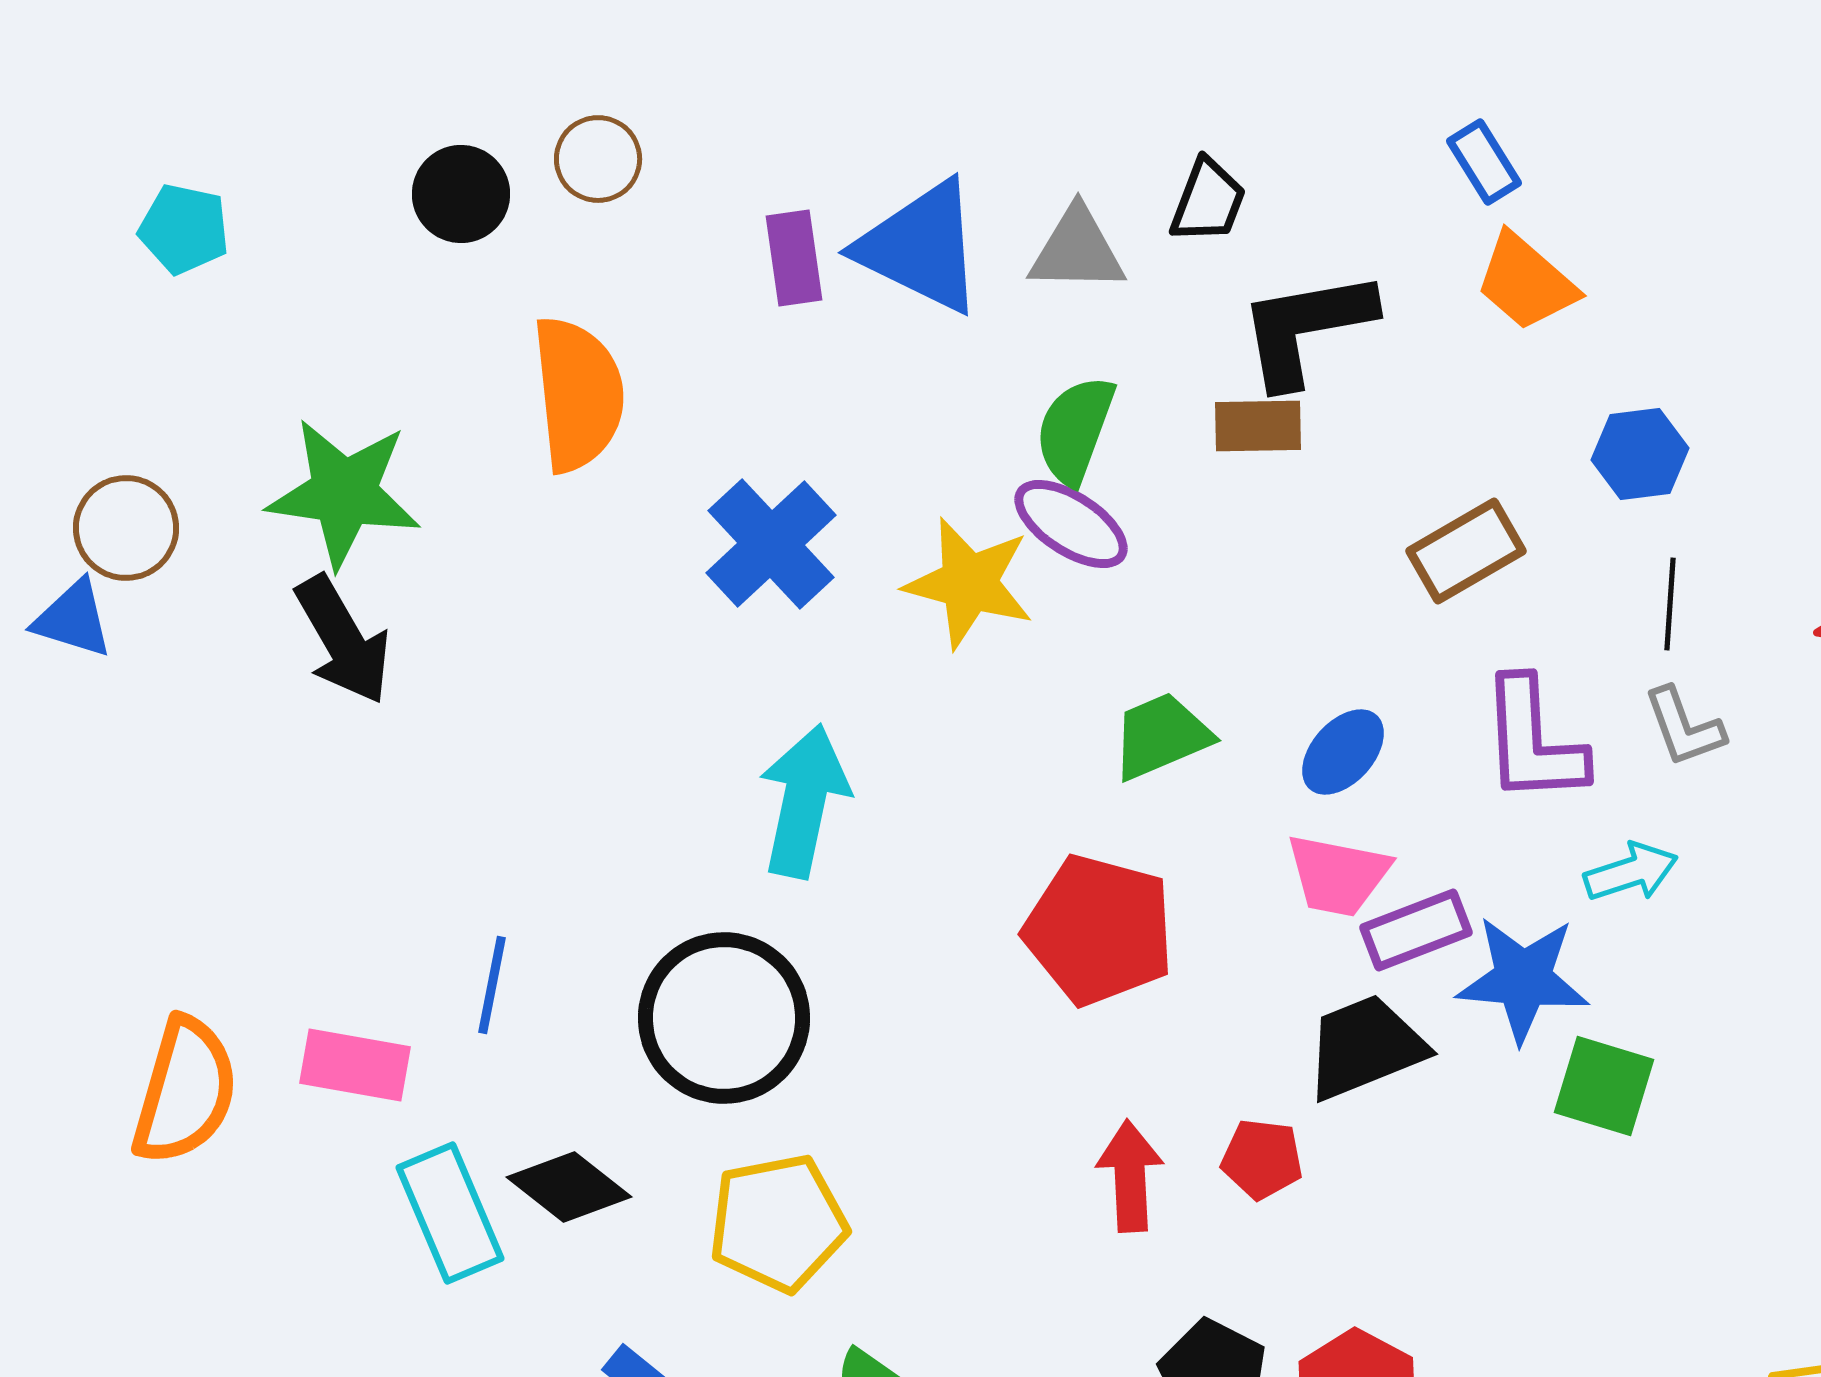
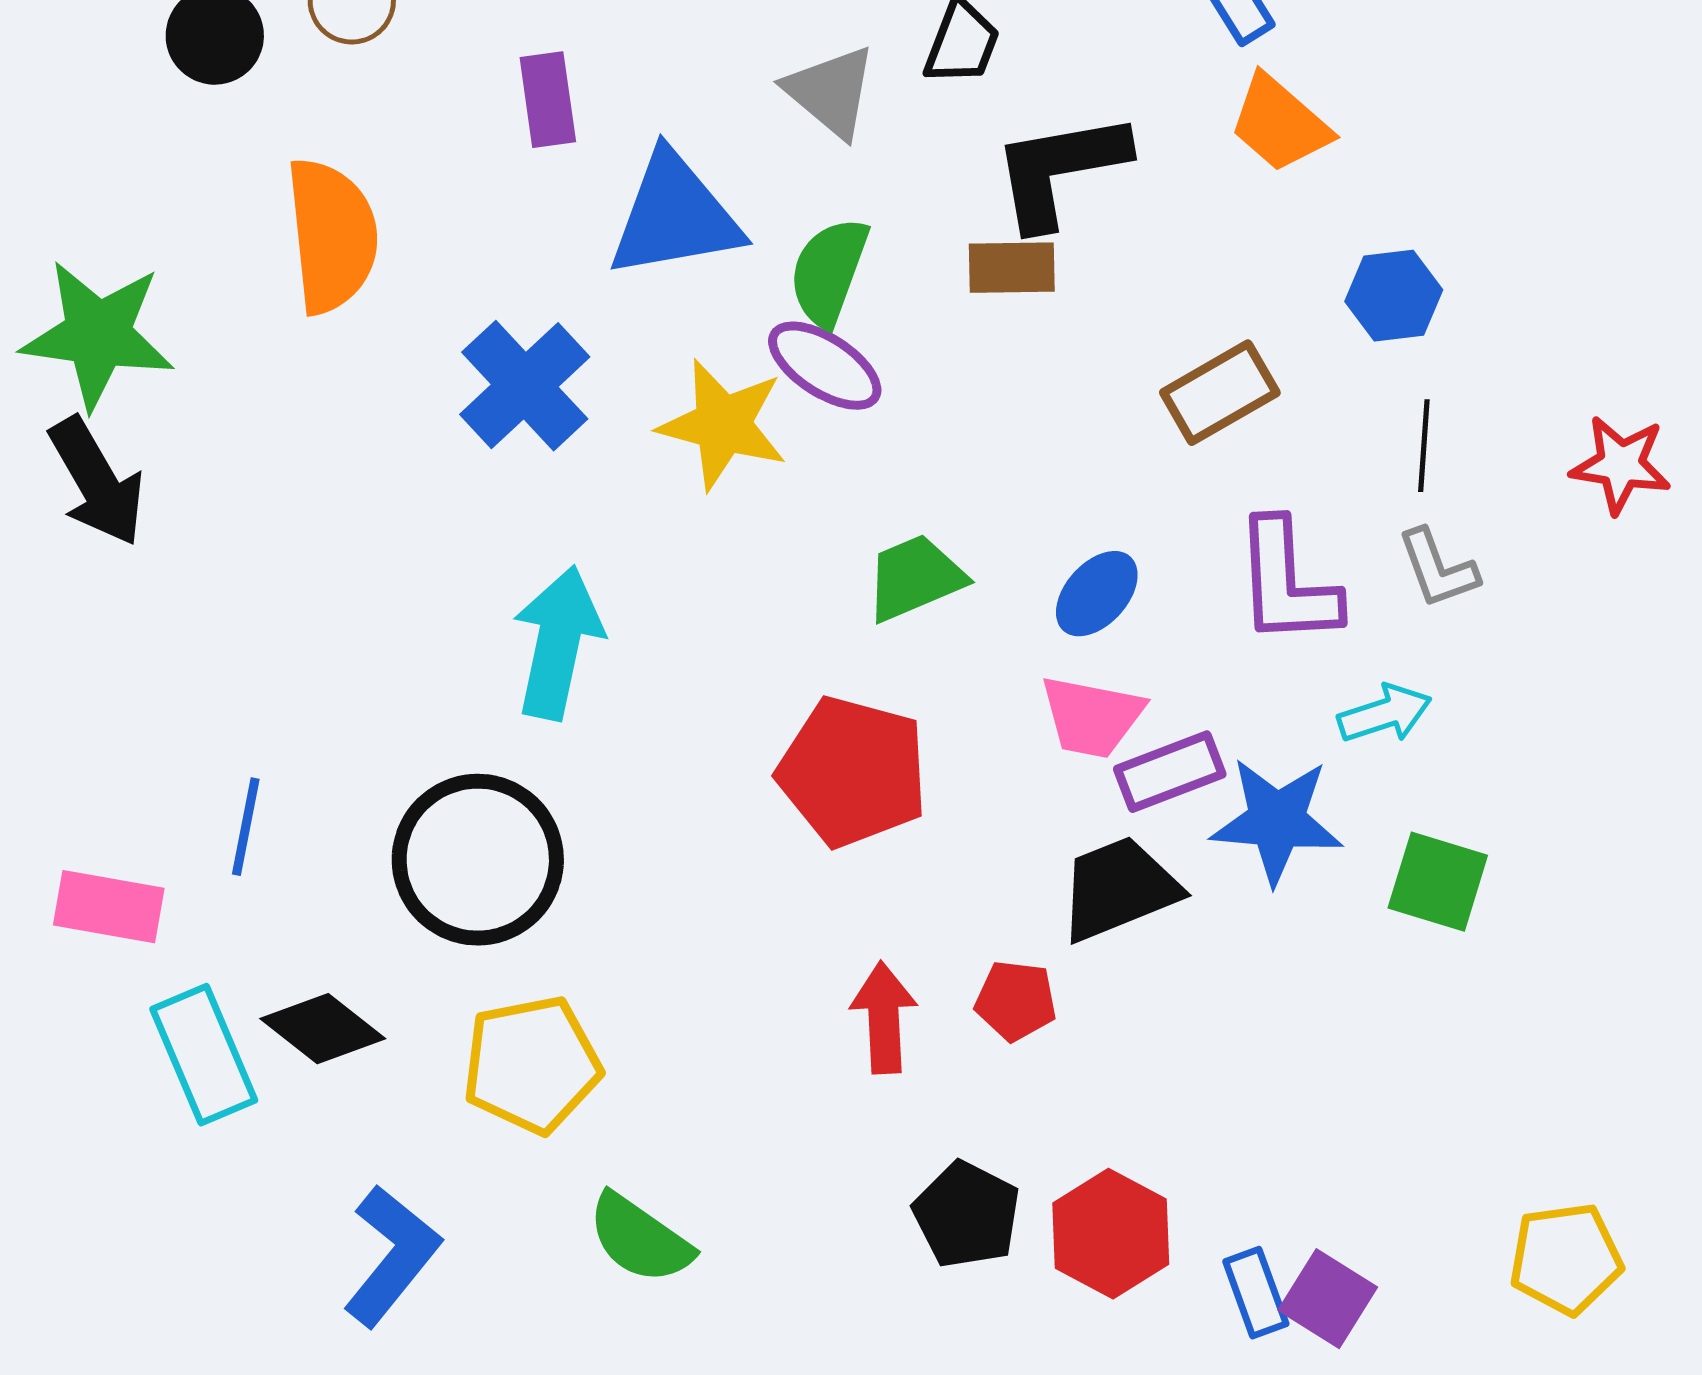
blue triangle: (921, 247) -> (675, 216), moved, turned -36
gray triangle: (1077, 250) -> (831, 92), turned 39
green square: (1604, 1086) -> (1438, 882), moved

